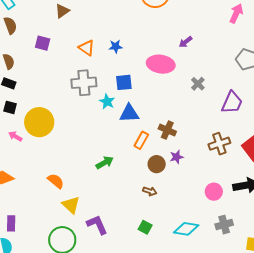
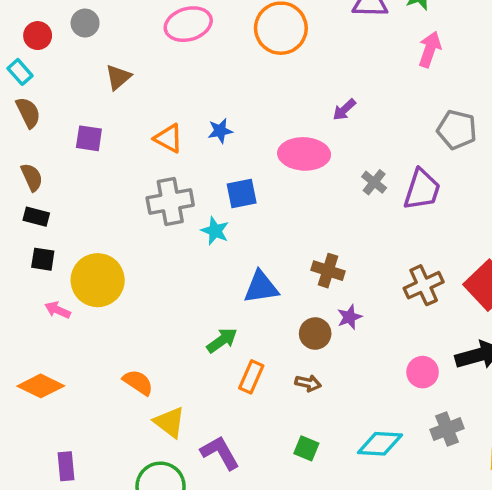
purple trapezoid: (232, 102) -> (422, 190), moved
blue triangle: (129, 113) -> (261, 287), moved
orange rectangle: (141, 140) -> (251, 377), moved

